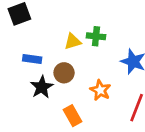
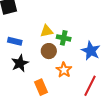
green cross: (96, 36) -> (64, 38), moved
brown circle: (64, 73) -> (49, 51), moved

